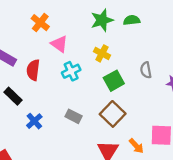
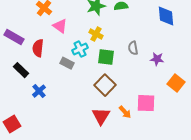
cyan cross: (71, 71) -> (80, 49), moved
green square: (114, 81) -> (106, 57), turned 36
gray rectangle: (73, 116) -> (67, 63), moved

